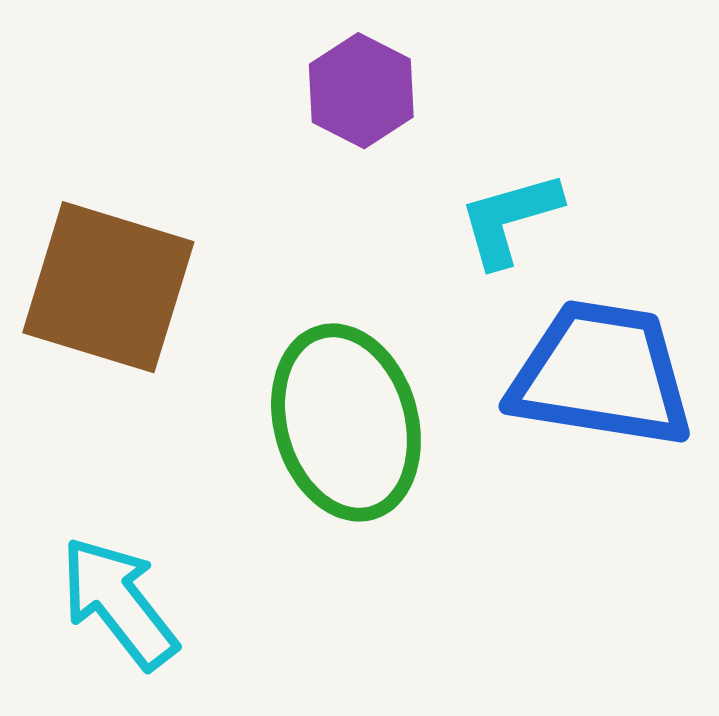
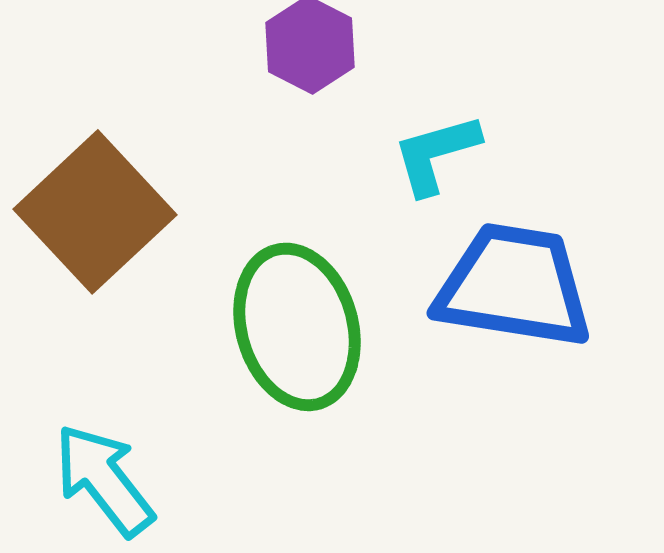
brown square: (108, 287) -> (95, 212), turned 30

